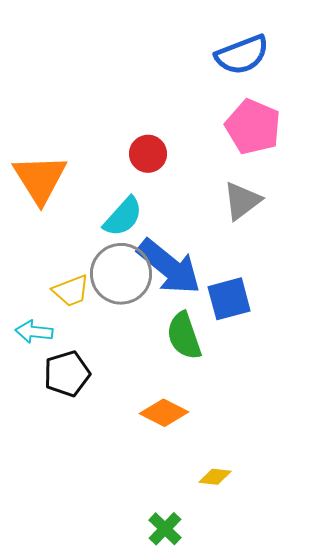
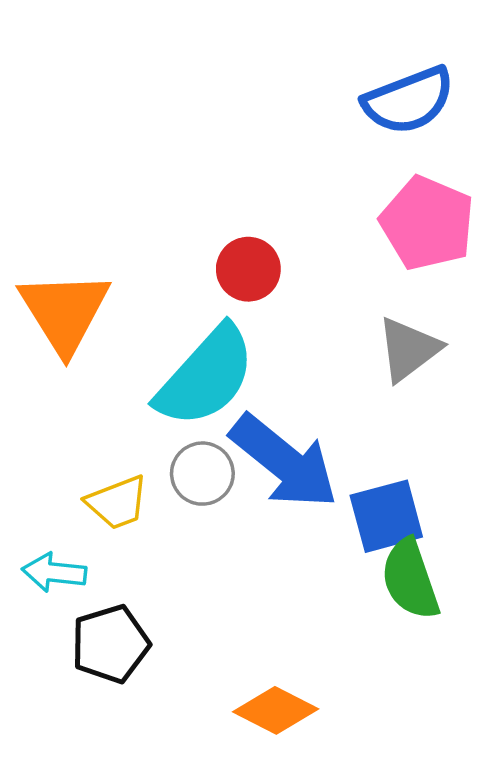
cyan semicircle: (123, 217) -> (206, 376), size x1.5
gray circle: (121, 274) -> (202, 474), size x0.6
green semicircle: (184, 336) -> (410, 579), moved

